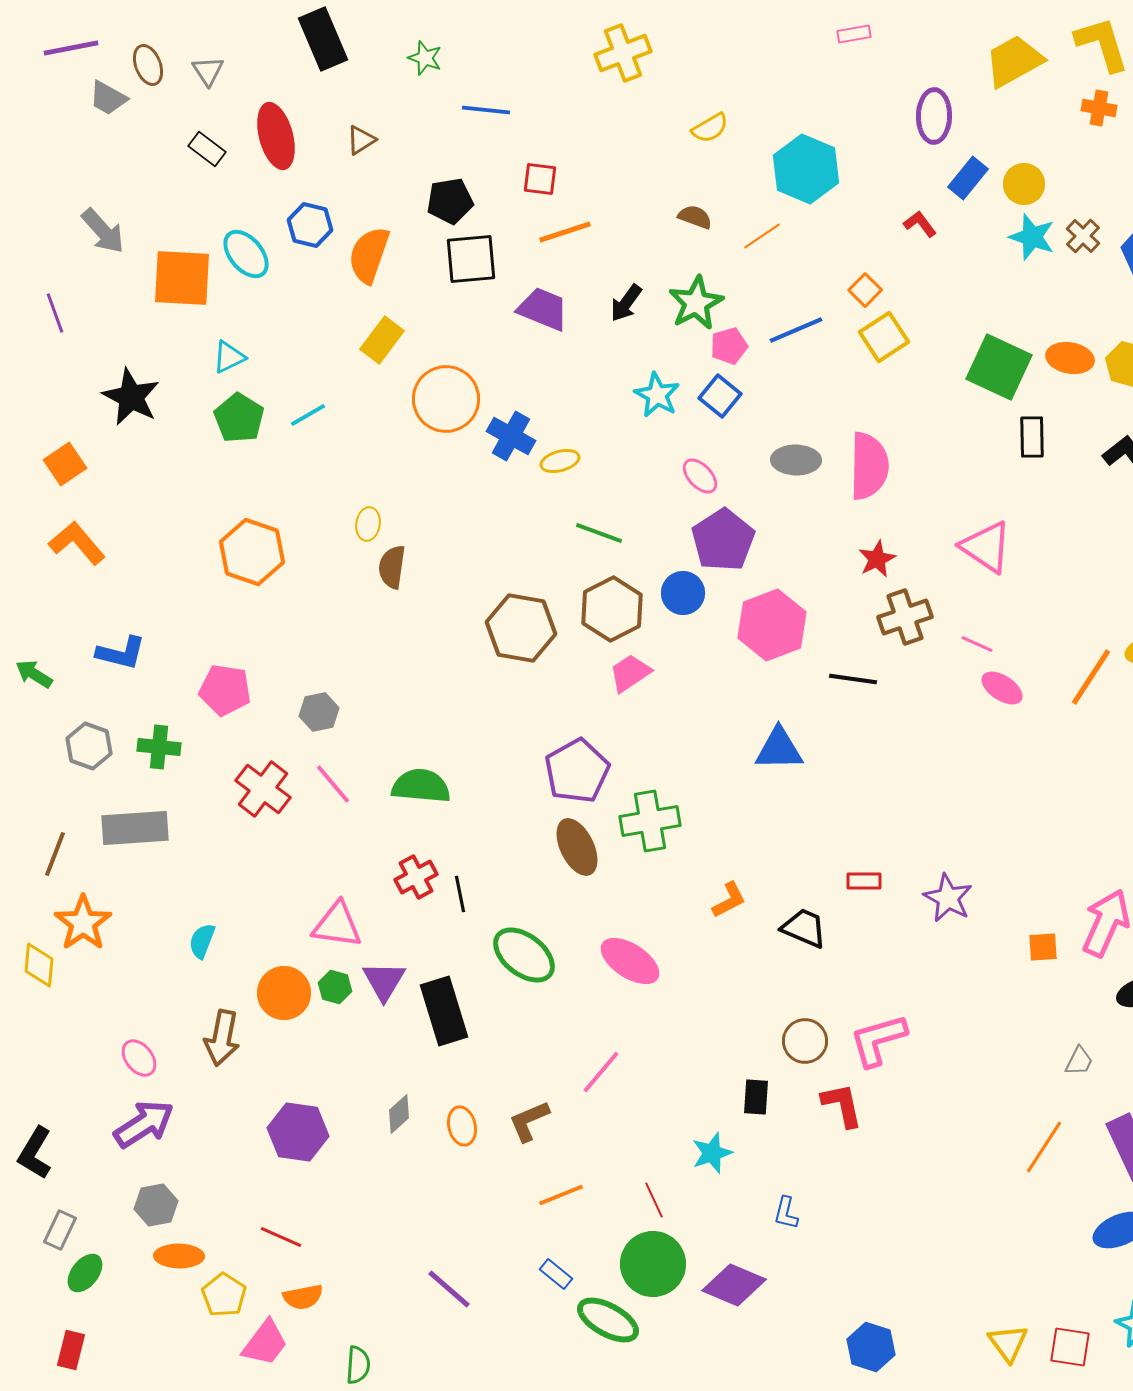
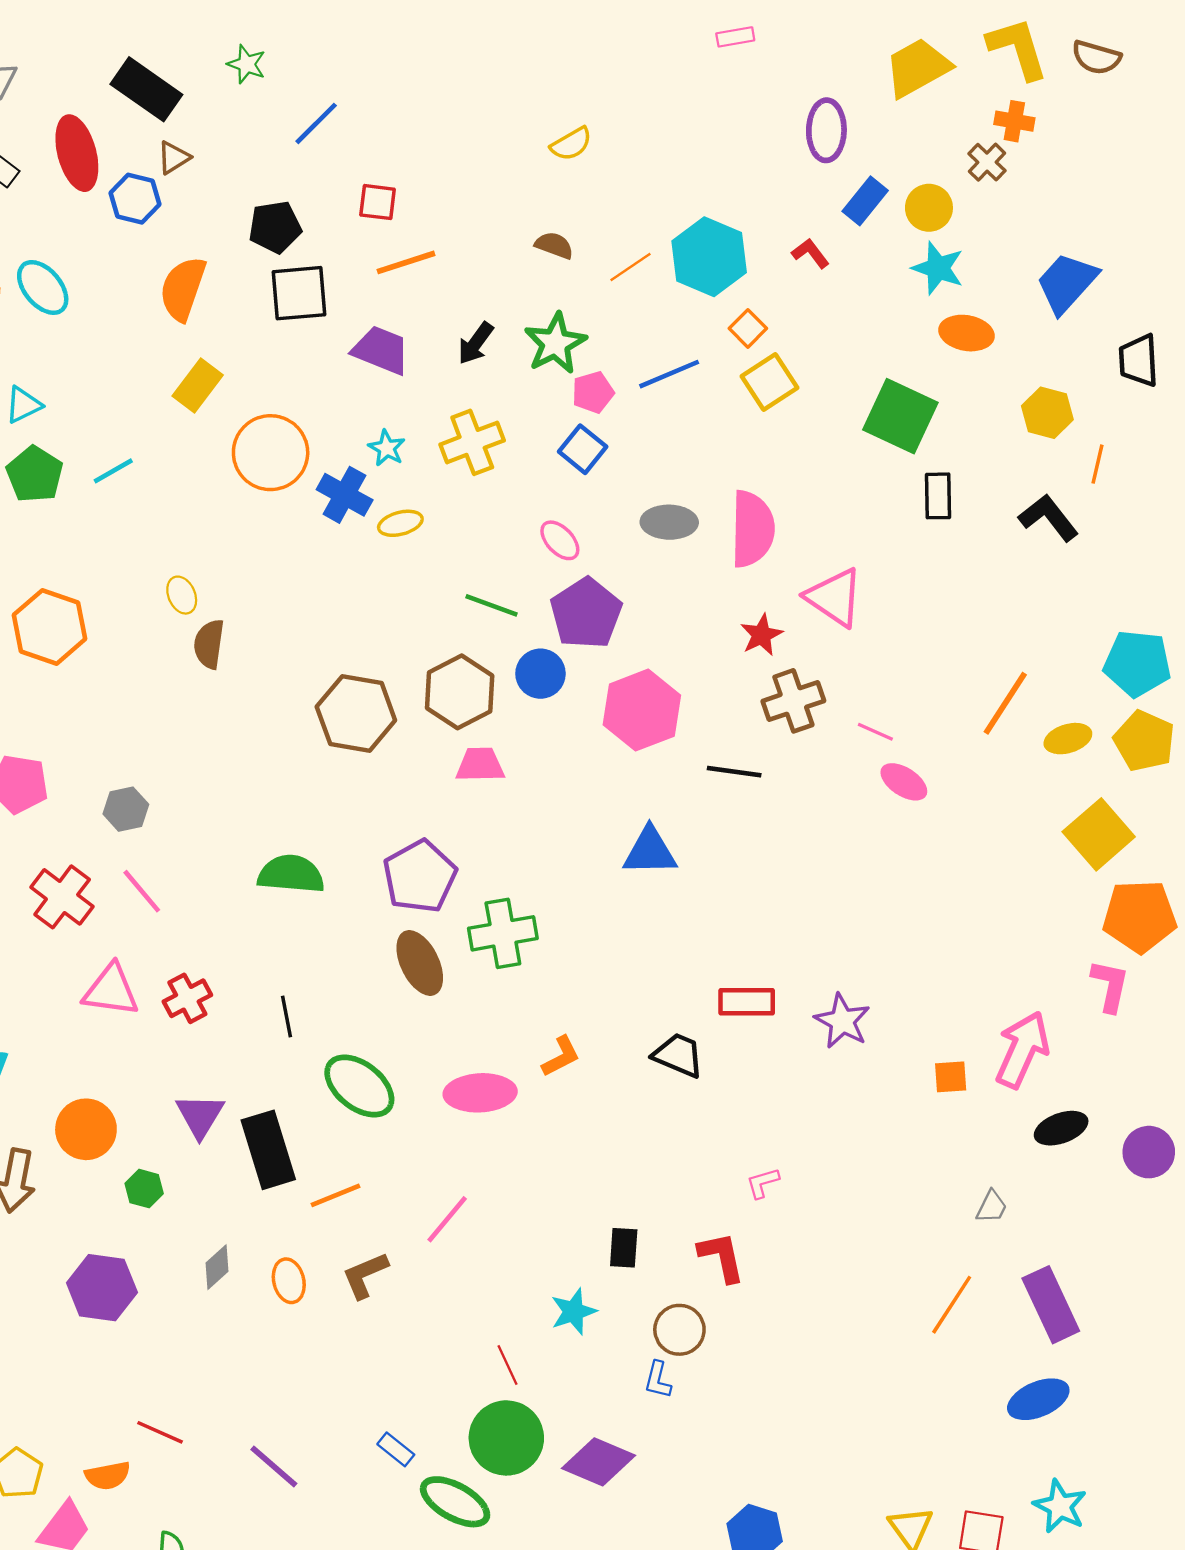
black rectangle: (323, 39) -> (146, 89), moved, turned -32
yellow cross: (623, 53) -> (472, 442), moved
blue line: (486, 110) -> (316, 123), turned -51
cyan hexagon: (806, 169) -> (709, 257), moved
blue hexagon: (310, 225) -> (135, 199), moved
brown cross: (1083, 236) -> (987, 162), moved
orange ellipse: (1070, 358) -> (967, 333), moved
cyan star: (657, 395) -> (387, 448), moved, size x0.7
yellow ellipse: (368, 524) -> (182, 595), turned -32
green line: (599, 533) -> (492, 605), moved
pink triangle: (986, 547) -> (834, 597), moved
pink trapezoid: (630, 673) -> (480, 765), turned 33
orange line: (1091, 677) -> (1005, 703), moved
green semicircle: (421, 786) -> (291, 874), moved
red cross: (416, 877) -> (187, 998), moved
red rectangle: (864, 881) -> (747, 1002), size x1.4
orange L-shape: (729, 900) -> (561, 1056), moved
pink triangle: (337, 925) -> (111, 990), moved
pink ellipse: (630, 961) -> (480, 1093), turned -36
green hexagon: (335, 987) -> (144, 1189), moved
pink L-shape: (878, 1040) -> (763, 1183), size x0.5
brown circle: (805, 1041) -> (679, 1330), moved
orange line: (561, 1195) -> (335, 1195), moved
red line: (281, 1237) -> (160, 1432), moved

